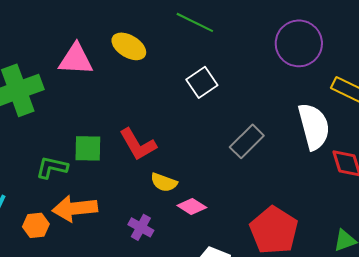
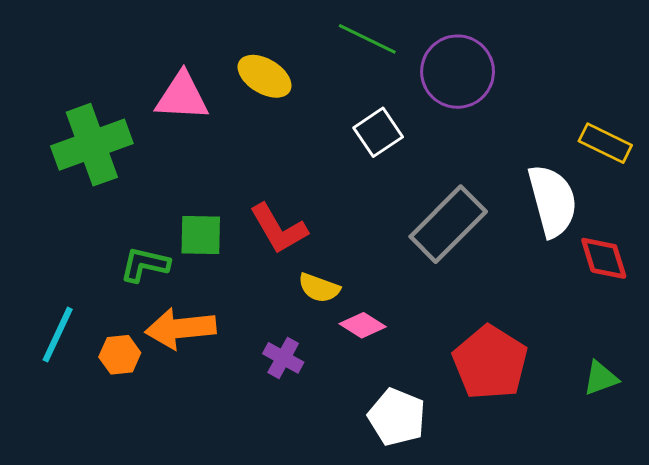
purple circle: (299, 43) -> (458, 72), moved
gray rectangle: (247, 141) -> (448, 224), size x1.4

